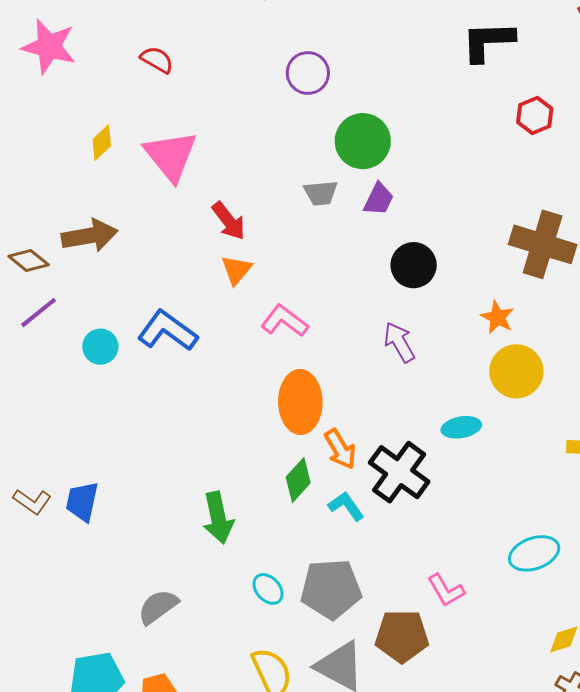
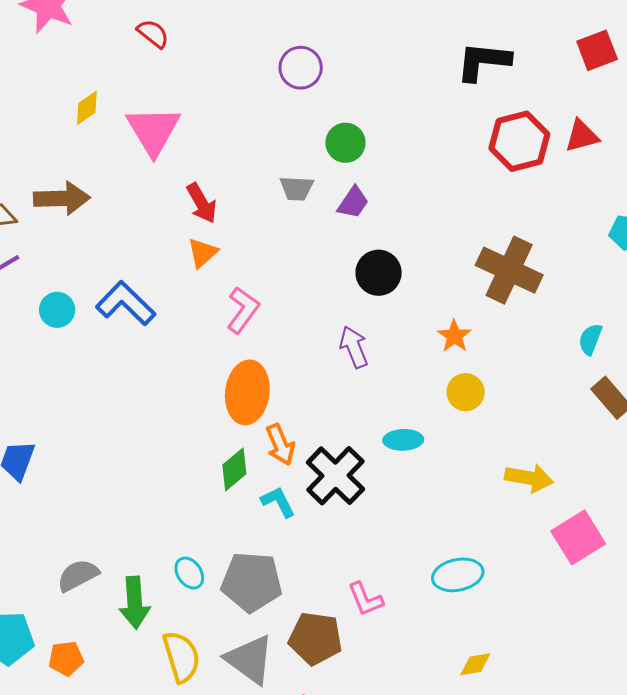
red hexagon: (535, 115) -> (519, 141), size x1.6
green circle: (363, 141) -> (345, 143), size x0.7
pink L-shape: (284, 321) -> (243, 310), turned 81
yellow circle: (516, 371) -> (466, 392), size x0.7
green arrow: (218, 518) -> (135, 603), moved

